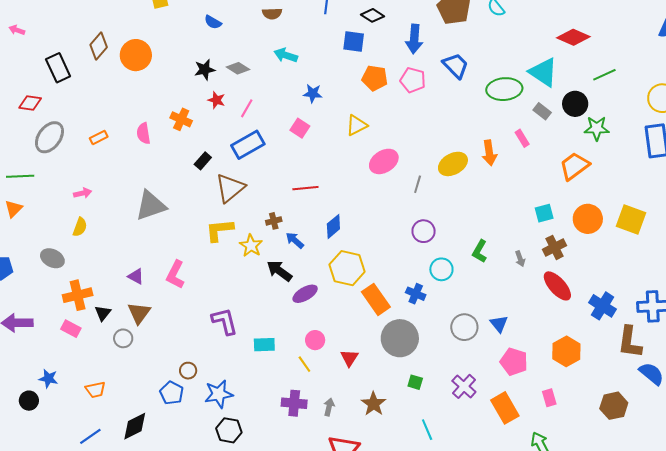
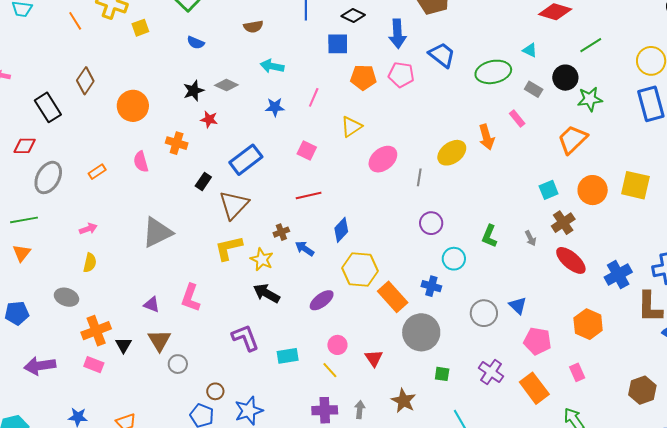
orange circle: (136, 55) -> (133, 106), moved
cyan triangle: (543, 72) -> (530, 50), size x0.5
blue star: (313, 93) -> (275, 107), moved
pink line: (247, 108) -> (314, 97), moved
pink square: (300, 128) -> (307, 151), moved
black arrow: (279, 271) -> (266, 293), moved
blue cross: (602, 306) -> (618, 275), turned 36
gray circle: (123, 338) -> (178, 364), moved
brown hexagon: (614, 406) -> (642, 390), moved

